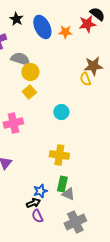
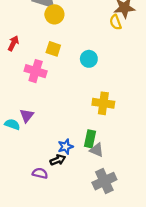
yellow square: (29, 92) -> (53, 49), moved, turned -32
pink cross: (13, 123) -> (36, 71), turned 30
yellow cross: (59, 155) -> (103, 103), moved
purple semicircle: (37, 216) -> (40, 173), moved, turned 128

